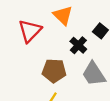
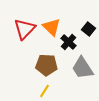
orange triangle: (63, 15) -> (51, 27), moved

